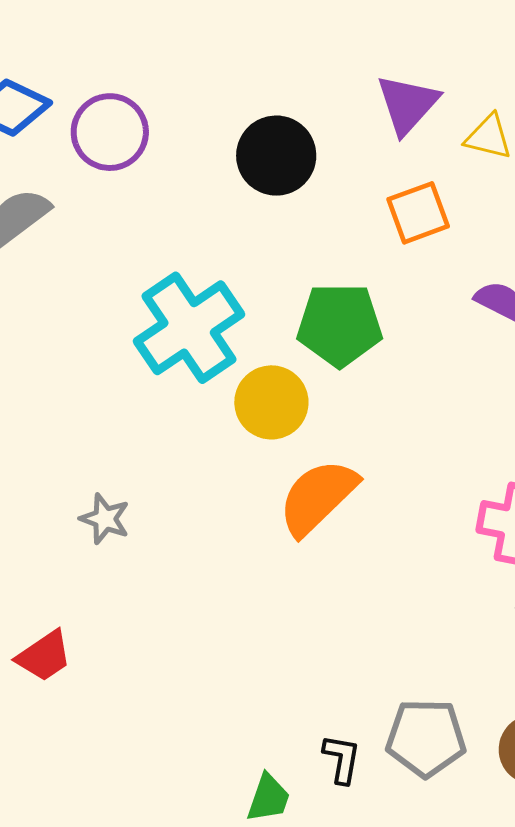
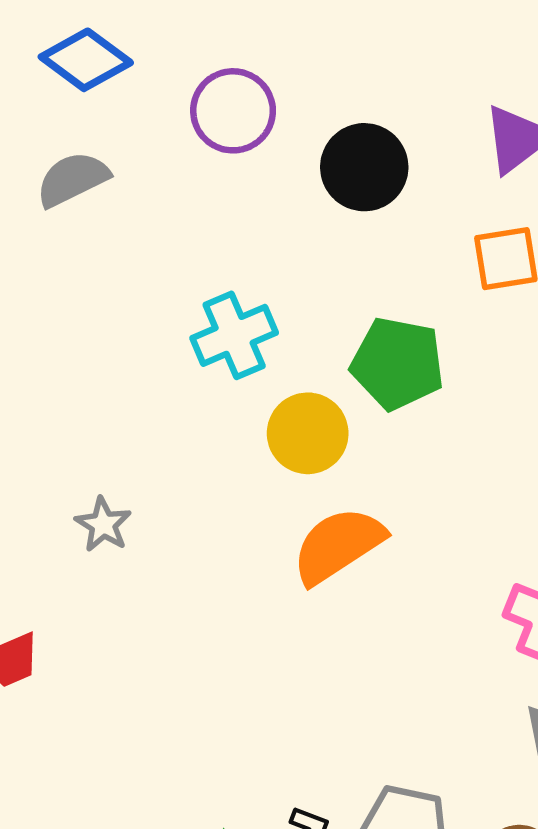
purple circle: (110, 132) -> (233, 111), moved
cyan cross: (189, 328) -> (234, 335), size x0.7

